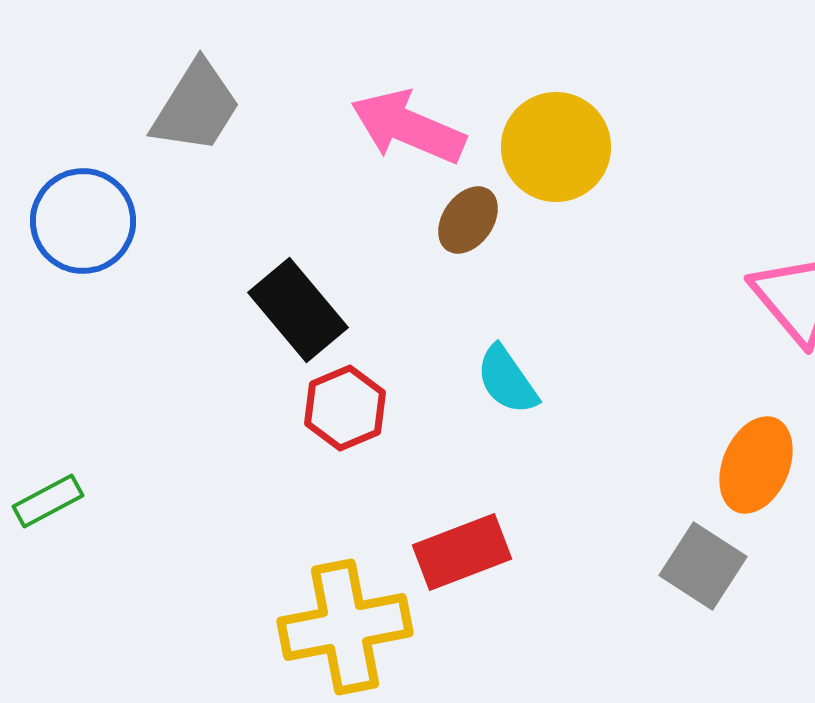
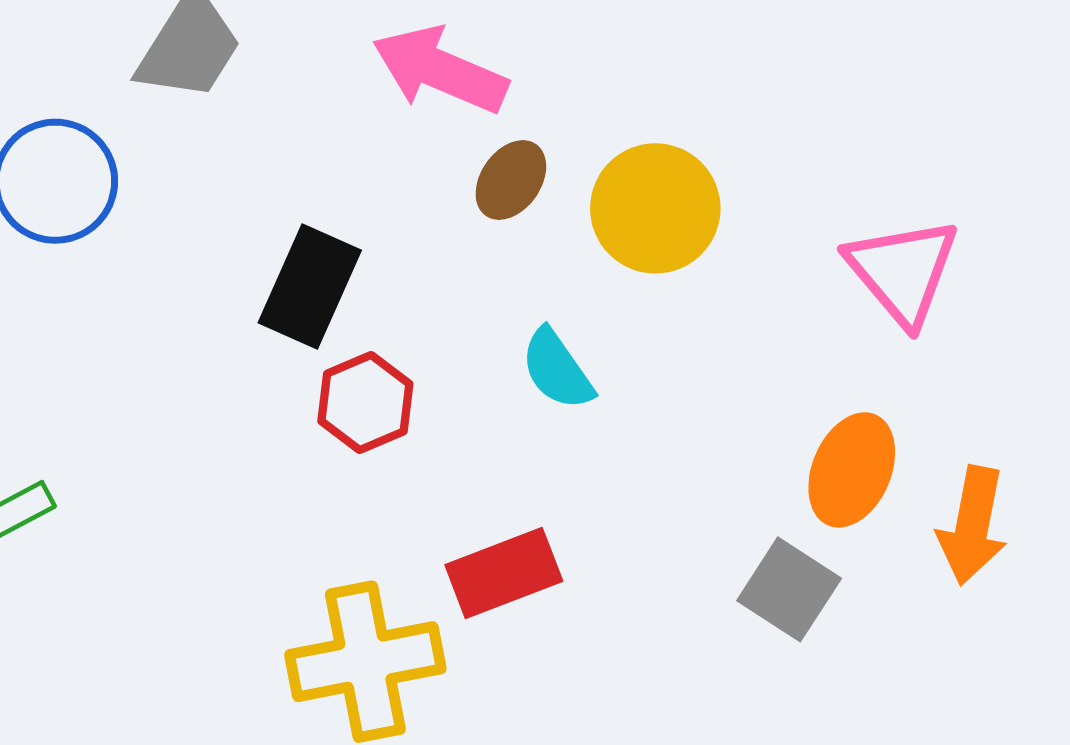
yellow circle: (556, 147) -> (655, 208), moved
black rectangle: (298, 310) -> (310, 287), turned 64

